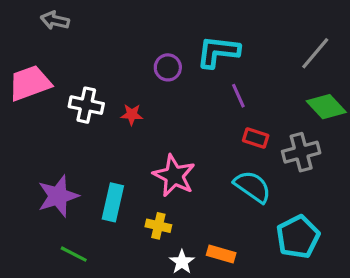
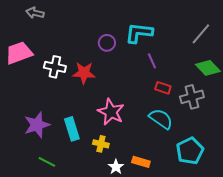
red star: (132, 114) -> (84, 73), size x1.6
cyan rectangle: (113, 202) -> (72, 129), turned -30

